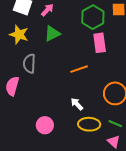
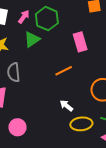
green hexagon: (93, 17) -> (47, 19), moved
pink circle: (45, 125) -> (17, 127), moved

